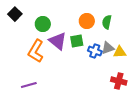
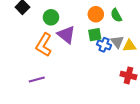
green semicircle: (107, 22) -> (116, 15), turned -40
green square: (77, 41) -> (95, 35), moved
gray triangle: (108, 48) -> (117, 42), turned -48

